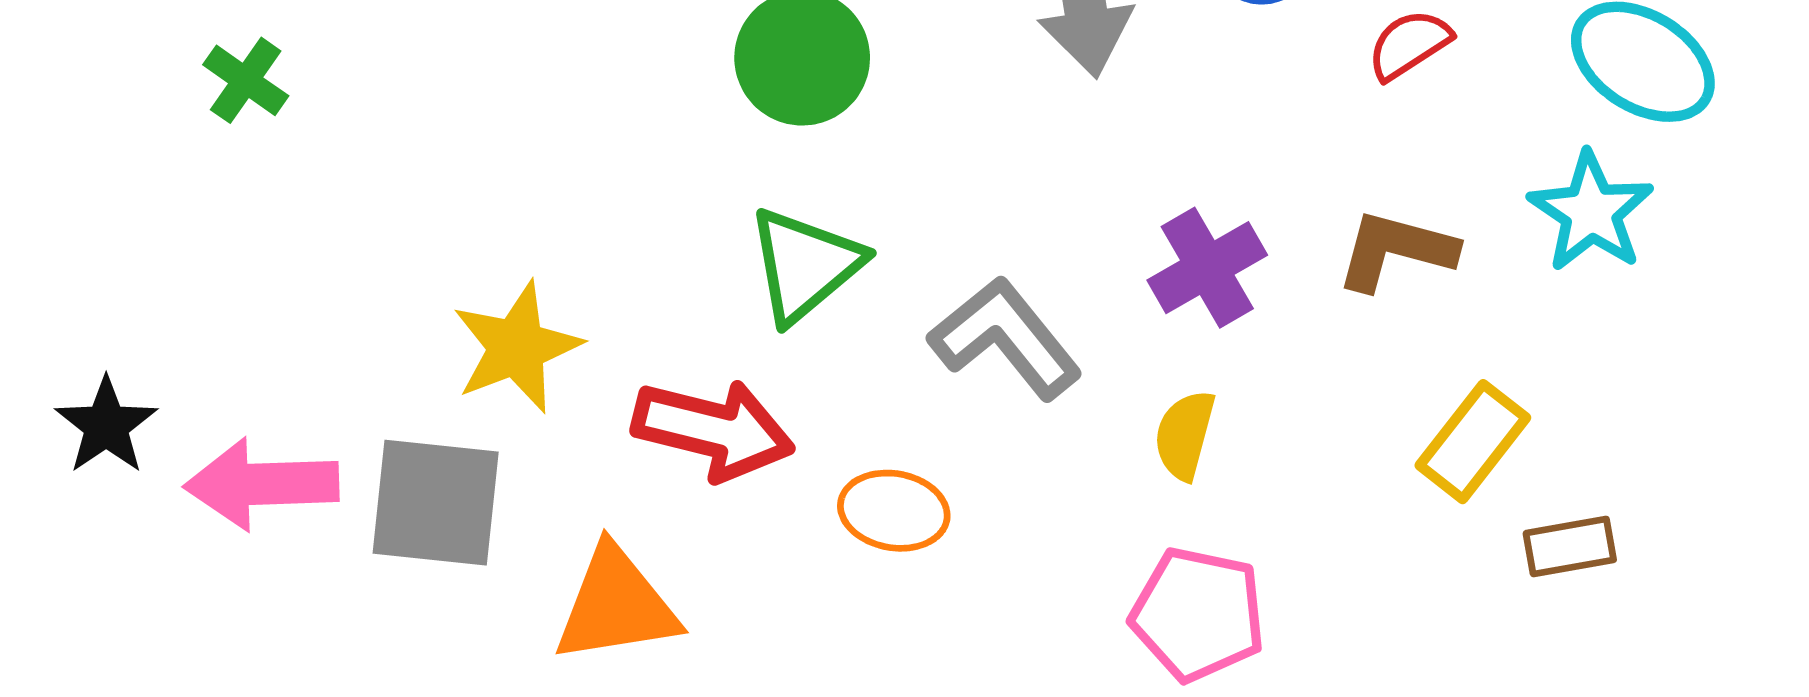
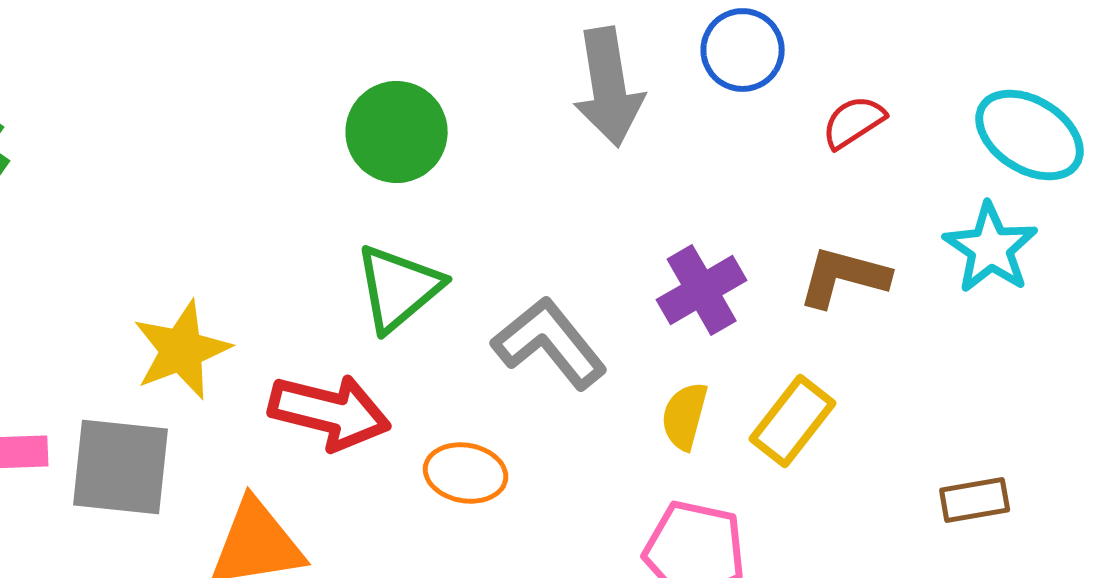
yellow rectangle: (1473, 442) -> (793, 421), moved

